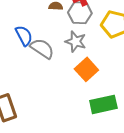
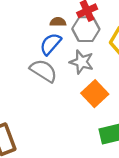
blue semicircle: (24, 36) -> (51, 44), moved, turned -110

